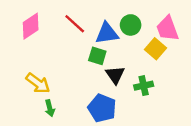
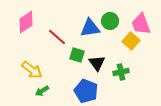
red line: (75, 24) -> (57, 37), moved
green square: (97, 56) -> (77, 55), moved
green arrow: (50, 108) -> (42, 91), turned 72

